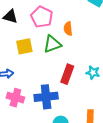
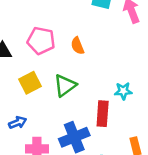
green triangle: (52, 44) -> (65, 86), moved
red rectangle: (67, 74) -> (103, 114), moved

